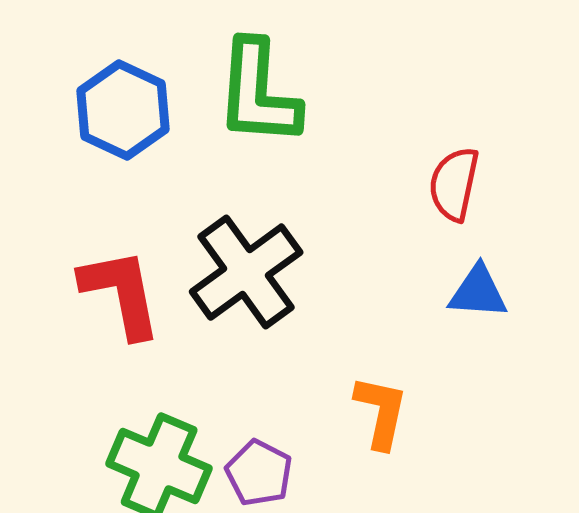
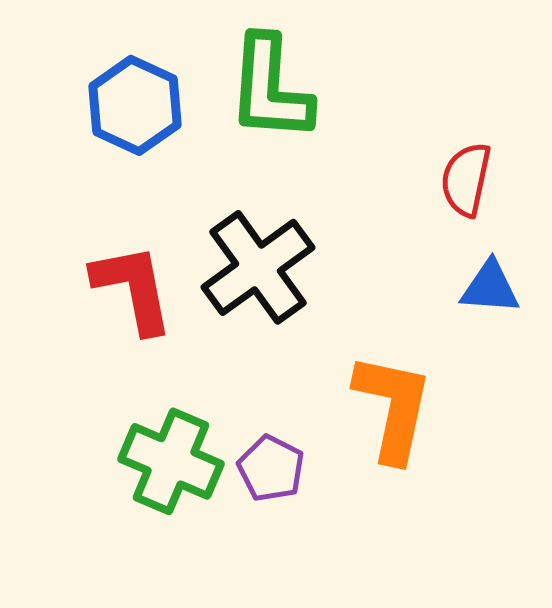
orange L-shape: (381, 412) -> (393, 407), size x1.5

